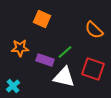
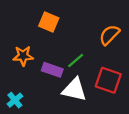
orange semicircle: (94, 30) -> (109, 35), turned 90

